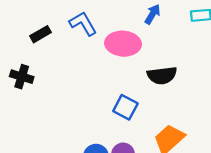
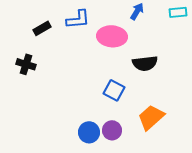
blue L-shape: (83, 24) -> (78, 19), turned 115

